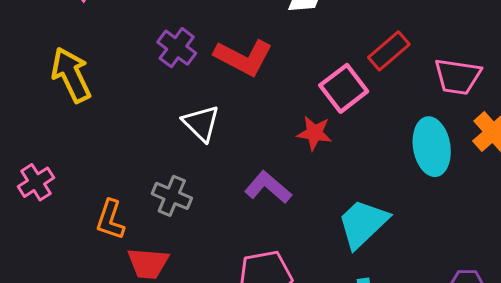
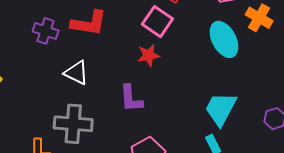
purple L-shape: (268, 187) -> (131, 99), turned -116
gray cross: (172, 196) -> (73, 124), size x1.5
cyan trapezoid: (363, 223) -> (221, 109), moved

